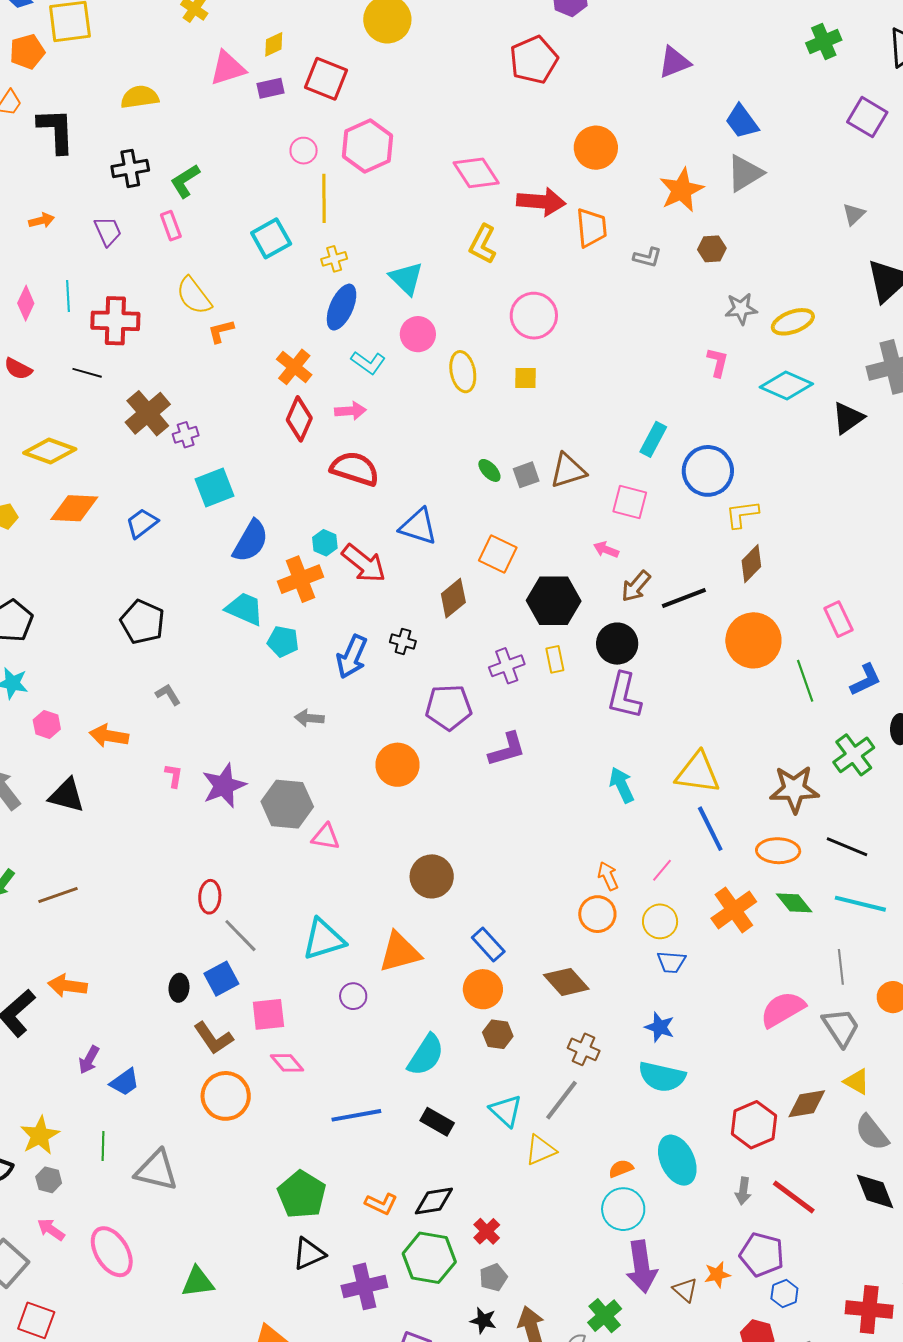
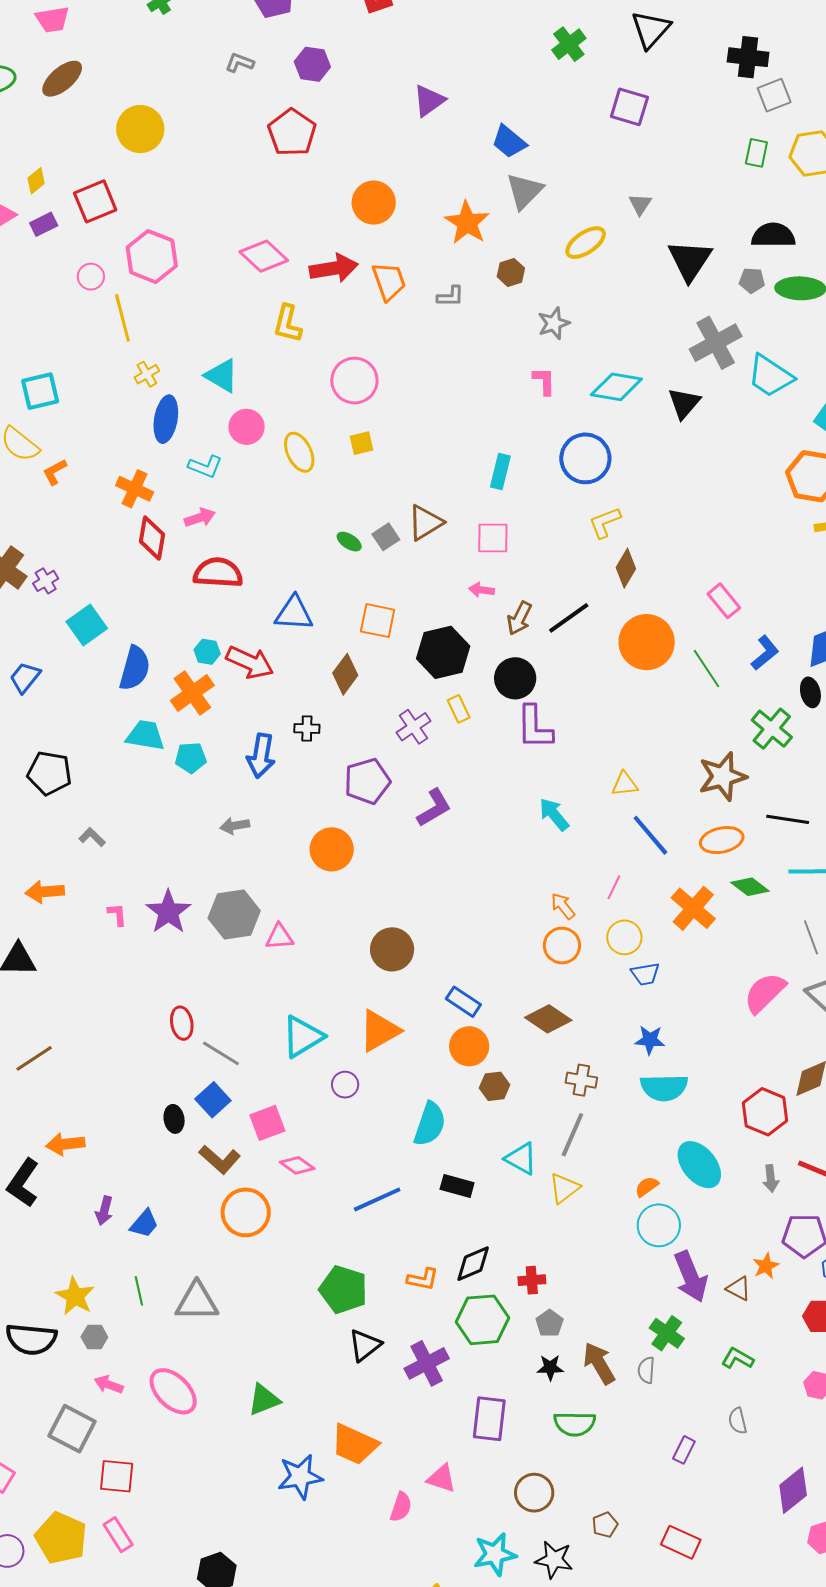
red square: (326, 79) -> (95, 201), turned -30
cyan square: (271, 238) -> (40, 391), moved, turned 30
yellow ellipse: (793, 322) -> (586, 243), moved
blue circle: (708, 471) -> (585, 458), moved
yellow triangle: (698, 773) -> (625, 784), size x0.6
red cross: (487, 1231) -> (532, 1280), turned -36

